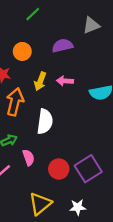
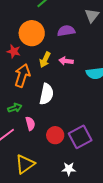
gray triangle: (91, 25) -> (92, 15), turned -35
orange circle: (22, 51) -> (32, 33), size x1.6
yellow triangle: (40, 204) -> (25, 164), moved

